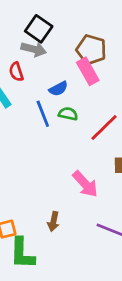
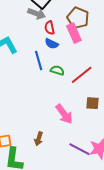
red semicircle: (16, 72) -> (50, 28), moved
blue semicircle: (58, 89) -> (52, 44), turned 48
green semicircle: (68, 114) -> (57, 70), moved

